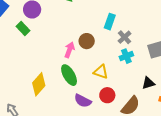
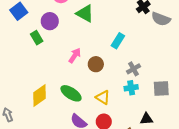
cyan rectangle: (110, 22) -> (118, 41), moved
pink arrow: (69, 50) -> (75, 56), moved
green ellipse: (69, 75) -> (71, 93), turned -40

